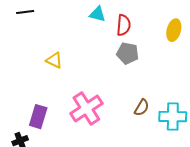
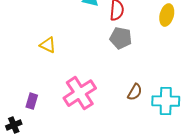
purple rectangle: (38, 117) -> (32, 101), size x0.7

